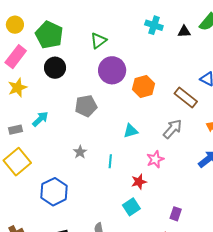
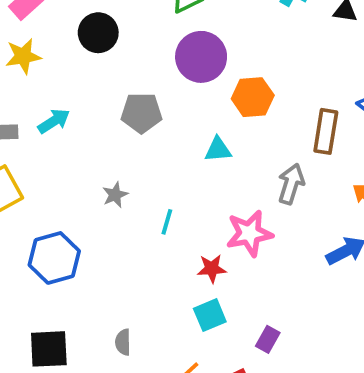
brown rectangle: (186, 97) -> (326, 131), turned 50
gray arrow: (173, 129) -> (291, 184), turned -35
cyan triangle: (131, 131) -> (218, 150), moved
pink star: (155, 159) -> (249, 233), size x1.4
cyan square: (131, 207) -> (210, 315), moved

